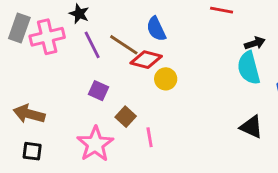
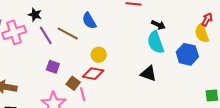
black arrow: (255, 43) -> (158, 25), turned 48
red diamond: (146, 60) -> (93, 74), moved
black triangle: (251, 127) -> (148, 73), moved
pink line: (150, 137) -> (83, 94), moved

